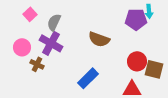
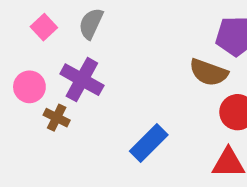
gray semicircle: (54, 22) -> (91, 24), moved
brown semicircle: (99, 39) -> (209, 72), moved

